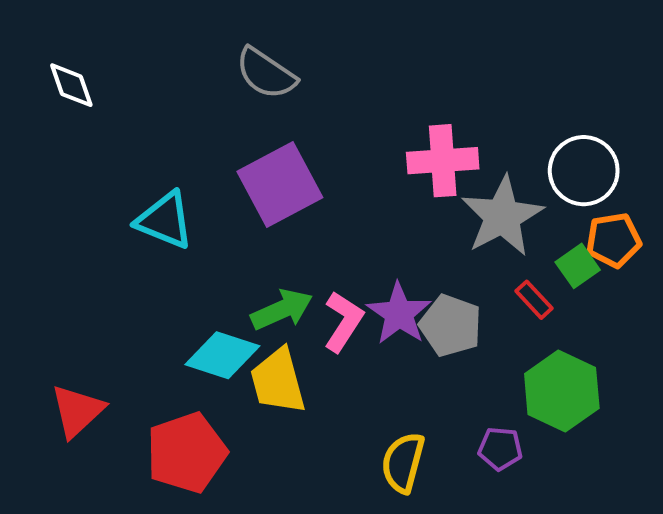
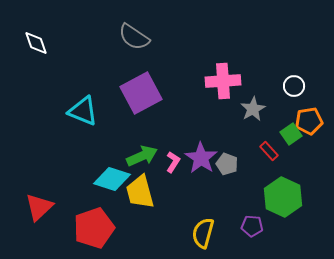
white circle: (584, 171) -> (294, 86), size x0.6
gray star: (502, 216) -> (253, 109), size x0.6
pink L-shape: (343, 322) -> (173, 162), size x0.7
gray pentagon: (451, 326) -> (227, 164), size x0.7

